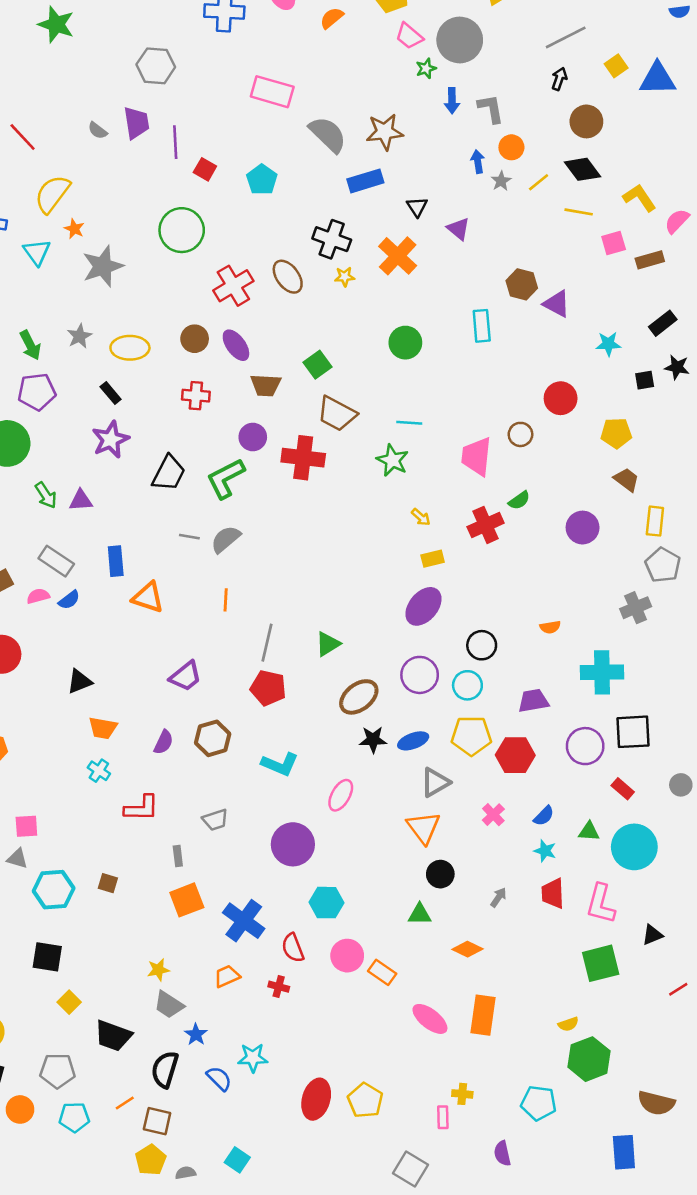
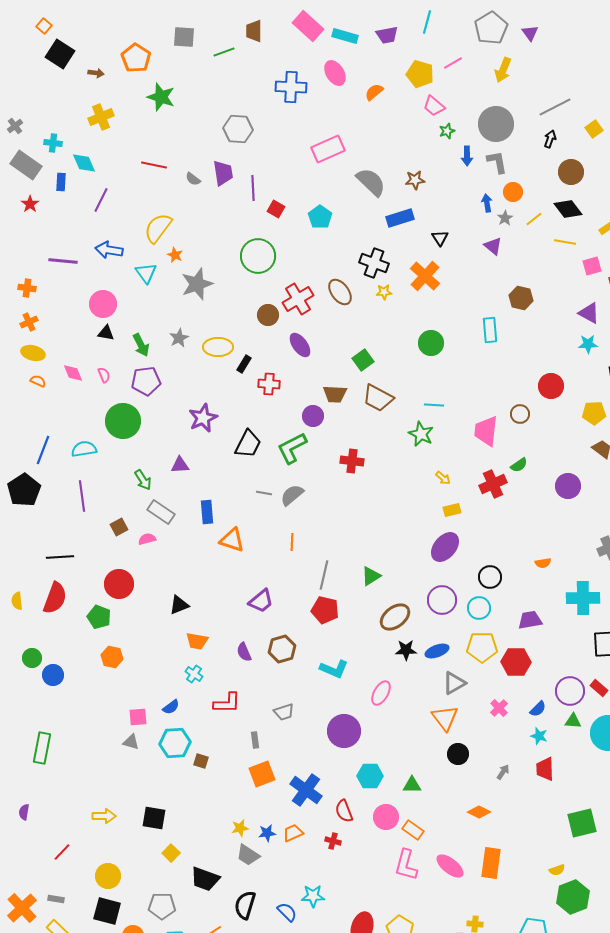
gray circle: (460, 40) -> (496, 124), moved
pink rectangle: (272, 92) -> (328, 149), turned -40
brown star: (385, 132) -> (415, 180), size x0.7
red line: (23, 137) -> (154, 165), moved, turned -35
purple triangle: (458, 229) -> (493, 246), moved
purple triangle: (557, 304) -> (589, 313), moved
brown circle: (195, 339) -> (268, 315), moved
brown trapezoid: (266, 385) -> (335, 394), moved
black rectangle: (111, 393) -> (244, 364), moved, turned 72
red cross: (303, 458) -> (352, 461), moved, size x0.7
green arrow: (46, 495) -> (143, 480), moved
blue semicircle: (69, 600) -> (171, 707), moved
purple semicircle: (164, 742) -> (244, 652), turned 132
purple circle: (585, 746) -> (570, 691), moved
cyan hexagon: (54, 890) -> (175, 743), moved
pink L-shape: (601, 904) -> (406, 865), moved
green triangle: (420, 914) -> (412, 785), moved
blue star: (196, 1034) -> (267, 833), moved, turned 30

